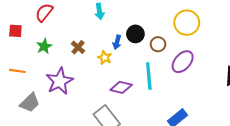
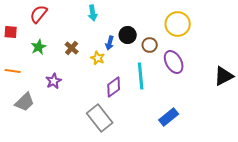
purple ellipse: (183, 62) -> (174, 62), turned -70
purple star: (60, 81) -> (54, 81), size x0.6
purple diamond: (121, 87) -> (114, 87), turned -50

